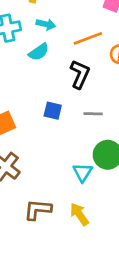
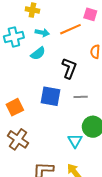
orange line: (88, 38) -> (70, 29), moved
blue square: (53, 111) -> (51, 96), size x1.5

